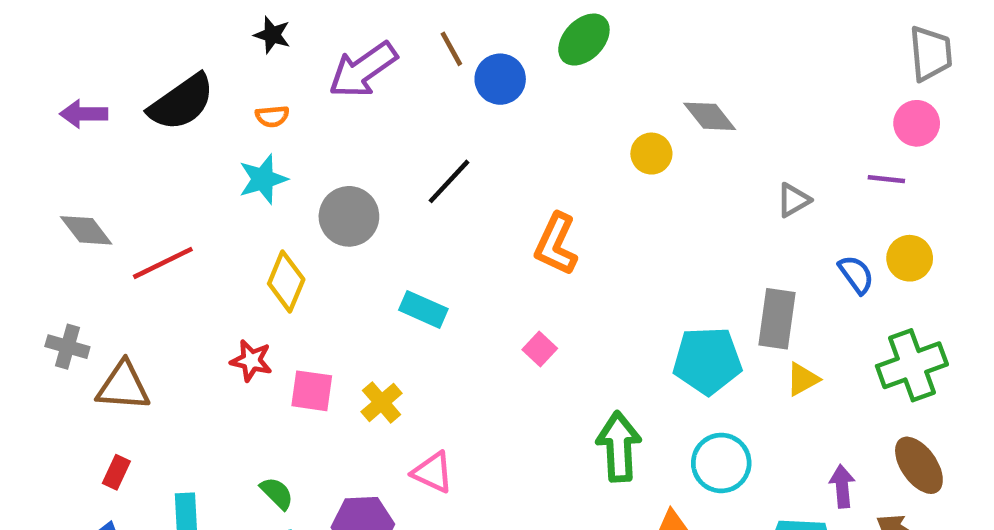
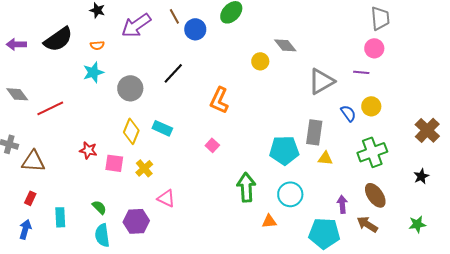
gray triangle: (793, 200) -> (321, 81), size x1.8
yellow diamond: (286, 281) -> (131, 131), moved
yellow triangle: (803, 379) -> (325, 158), turned 35

